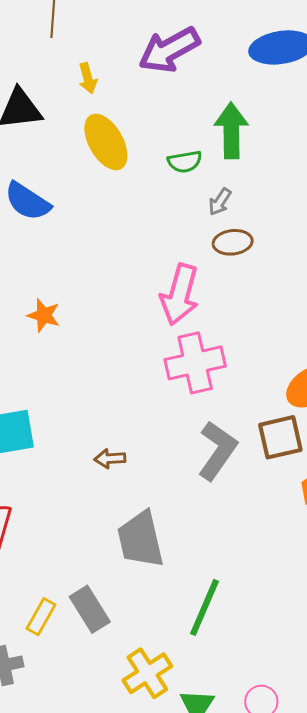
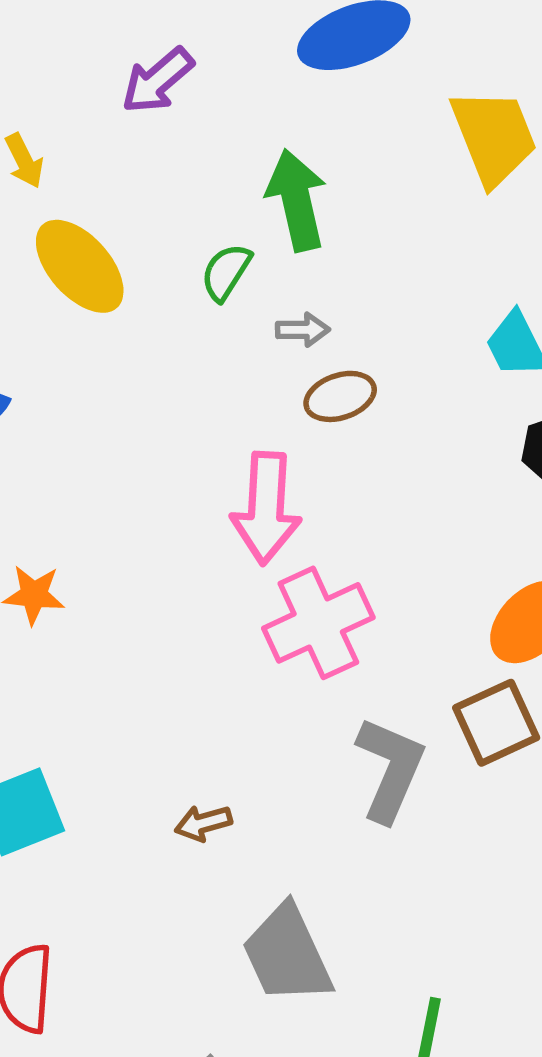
purple arrow: (169, 50) -> (158, 80), size x0.7
green semicircle: (185, 162) -> (226, 272), turned 144
gray arrow: (220, 202) -> (303, 330), turned -112

